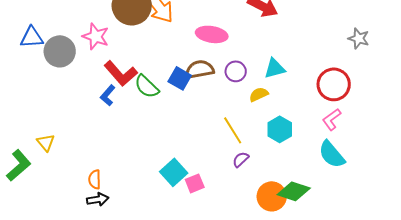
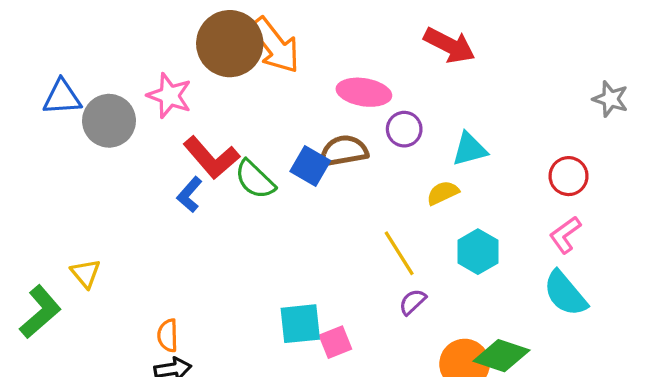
purple circle: (236, 71) -> (404, 129), moved
red circle: (334, 84) -> (569, 176), size x0.7
cyan square: (174, 172) -> (300, 324), turned 36

